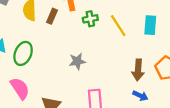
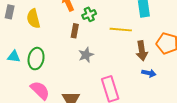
brown rectangle: (52, 16) -> (75, 31), moved
yellow line: (118, 26) -> (121, 30), moved, turned -40

